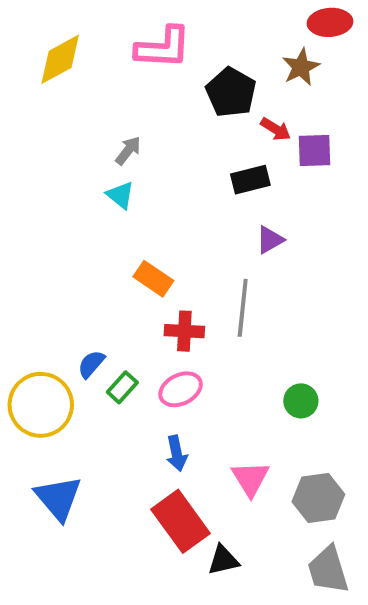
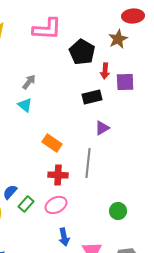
red arrow: (276, 129) -> (105, 71), turned 63
orange rectangle: (153, 279) -> (52, 143), moved
blue arrow: (177, 453) -> (64, 237), moved

